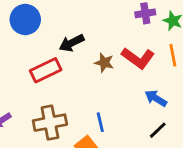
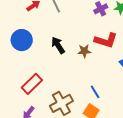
black arrow: (72, 43) -> (58, 45), turned 102
red rectangle: (46, 70) -> (32, 84), moved

